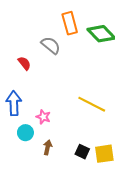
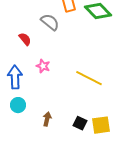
pink star: (43, 117) -> (43, 66), moved
cyan circle: (25, 133) -> (18, 105), moved

